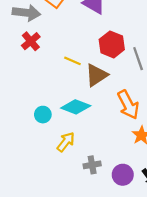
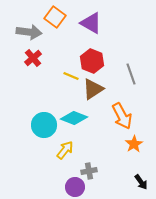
red hexagon: (112, 44) -> (92, 61), moved
cyan circle: (43, 115) -> (44, 125), size x1.6
purple circle: (123, 175) -> (75, 187), moved

